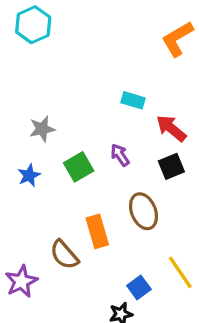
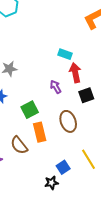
red arrow: (171, 128) -> (75, 73), moved, turned 36
green square: (79, 167) -> (30, 110), moved

